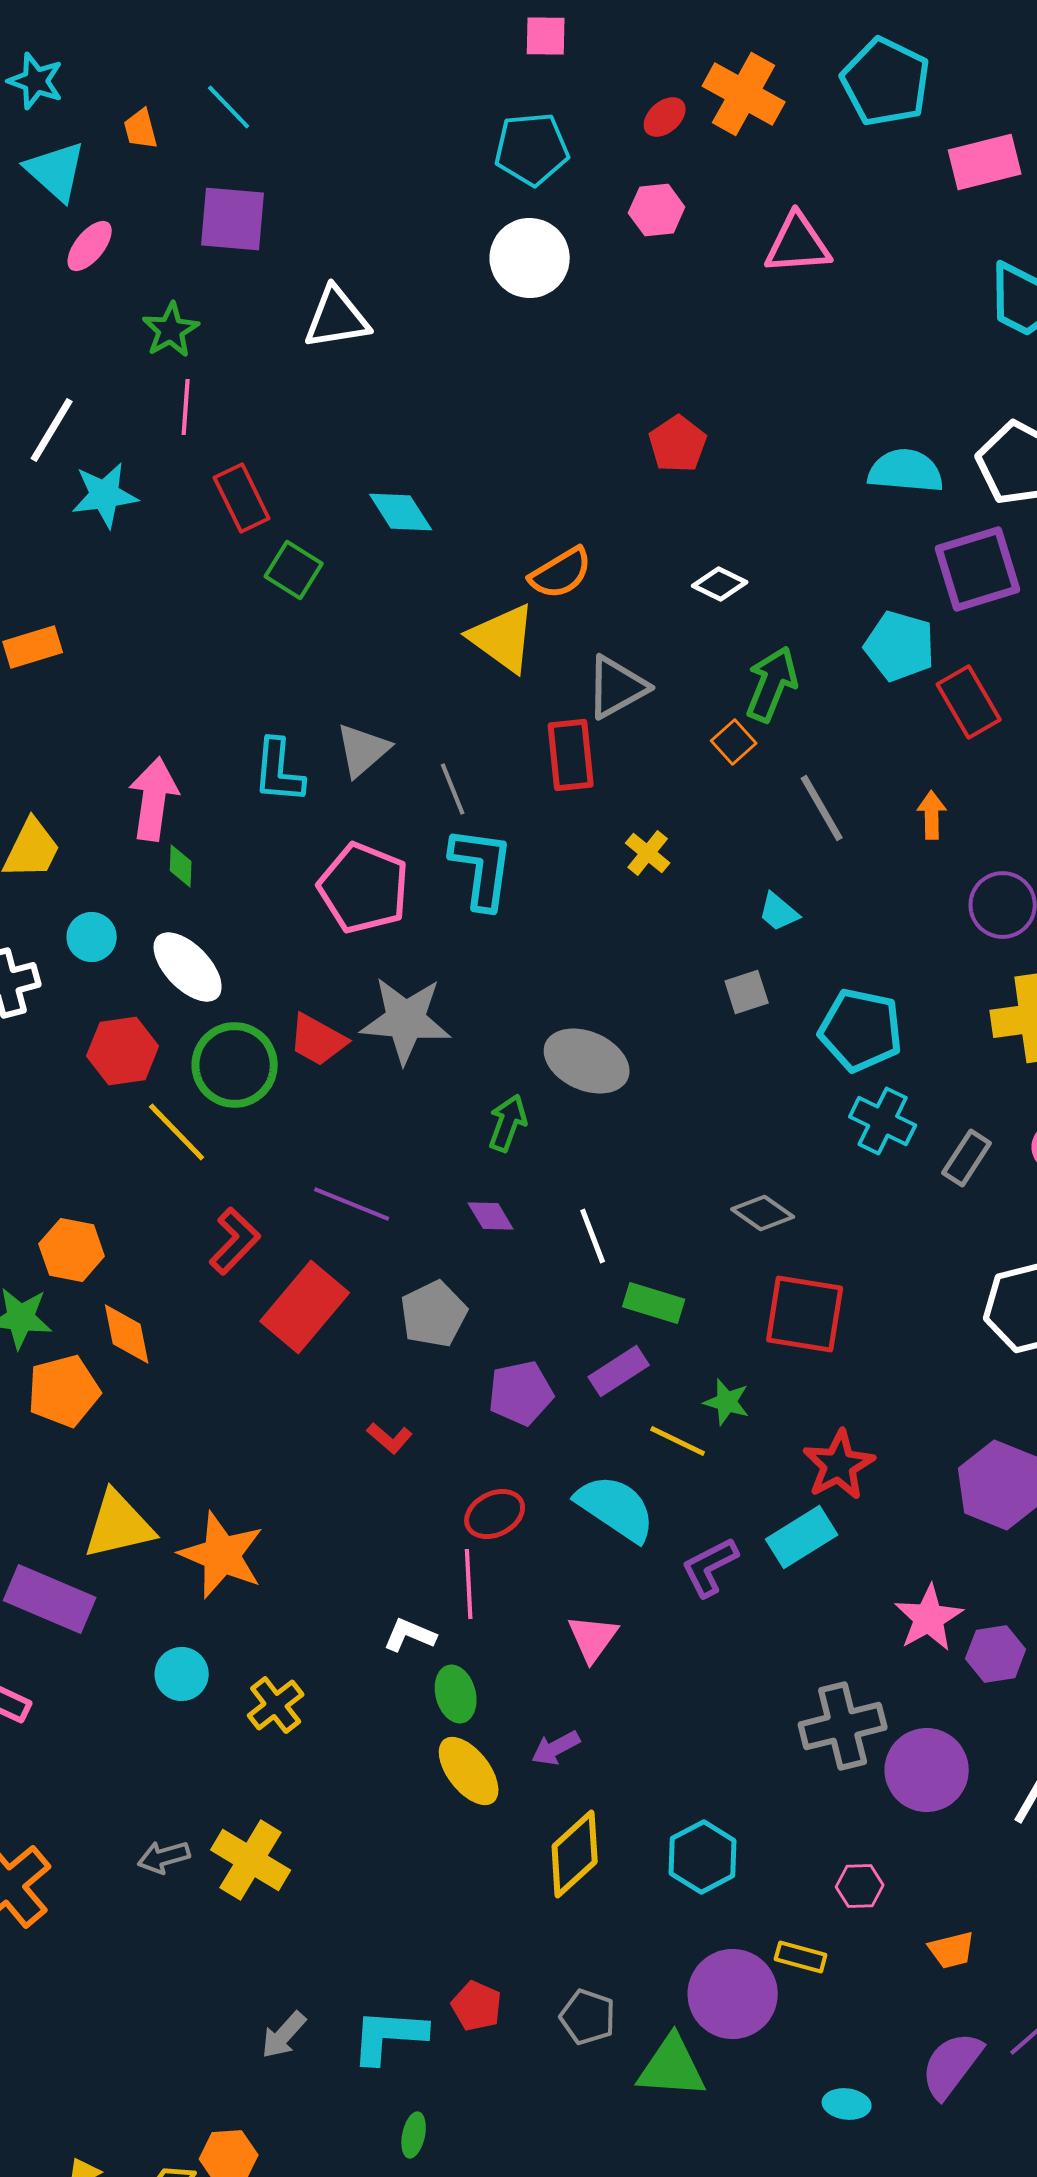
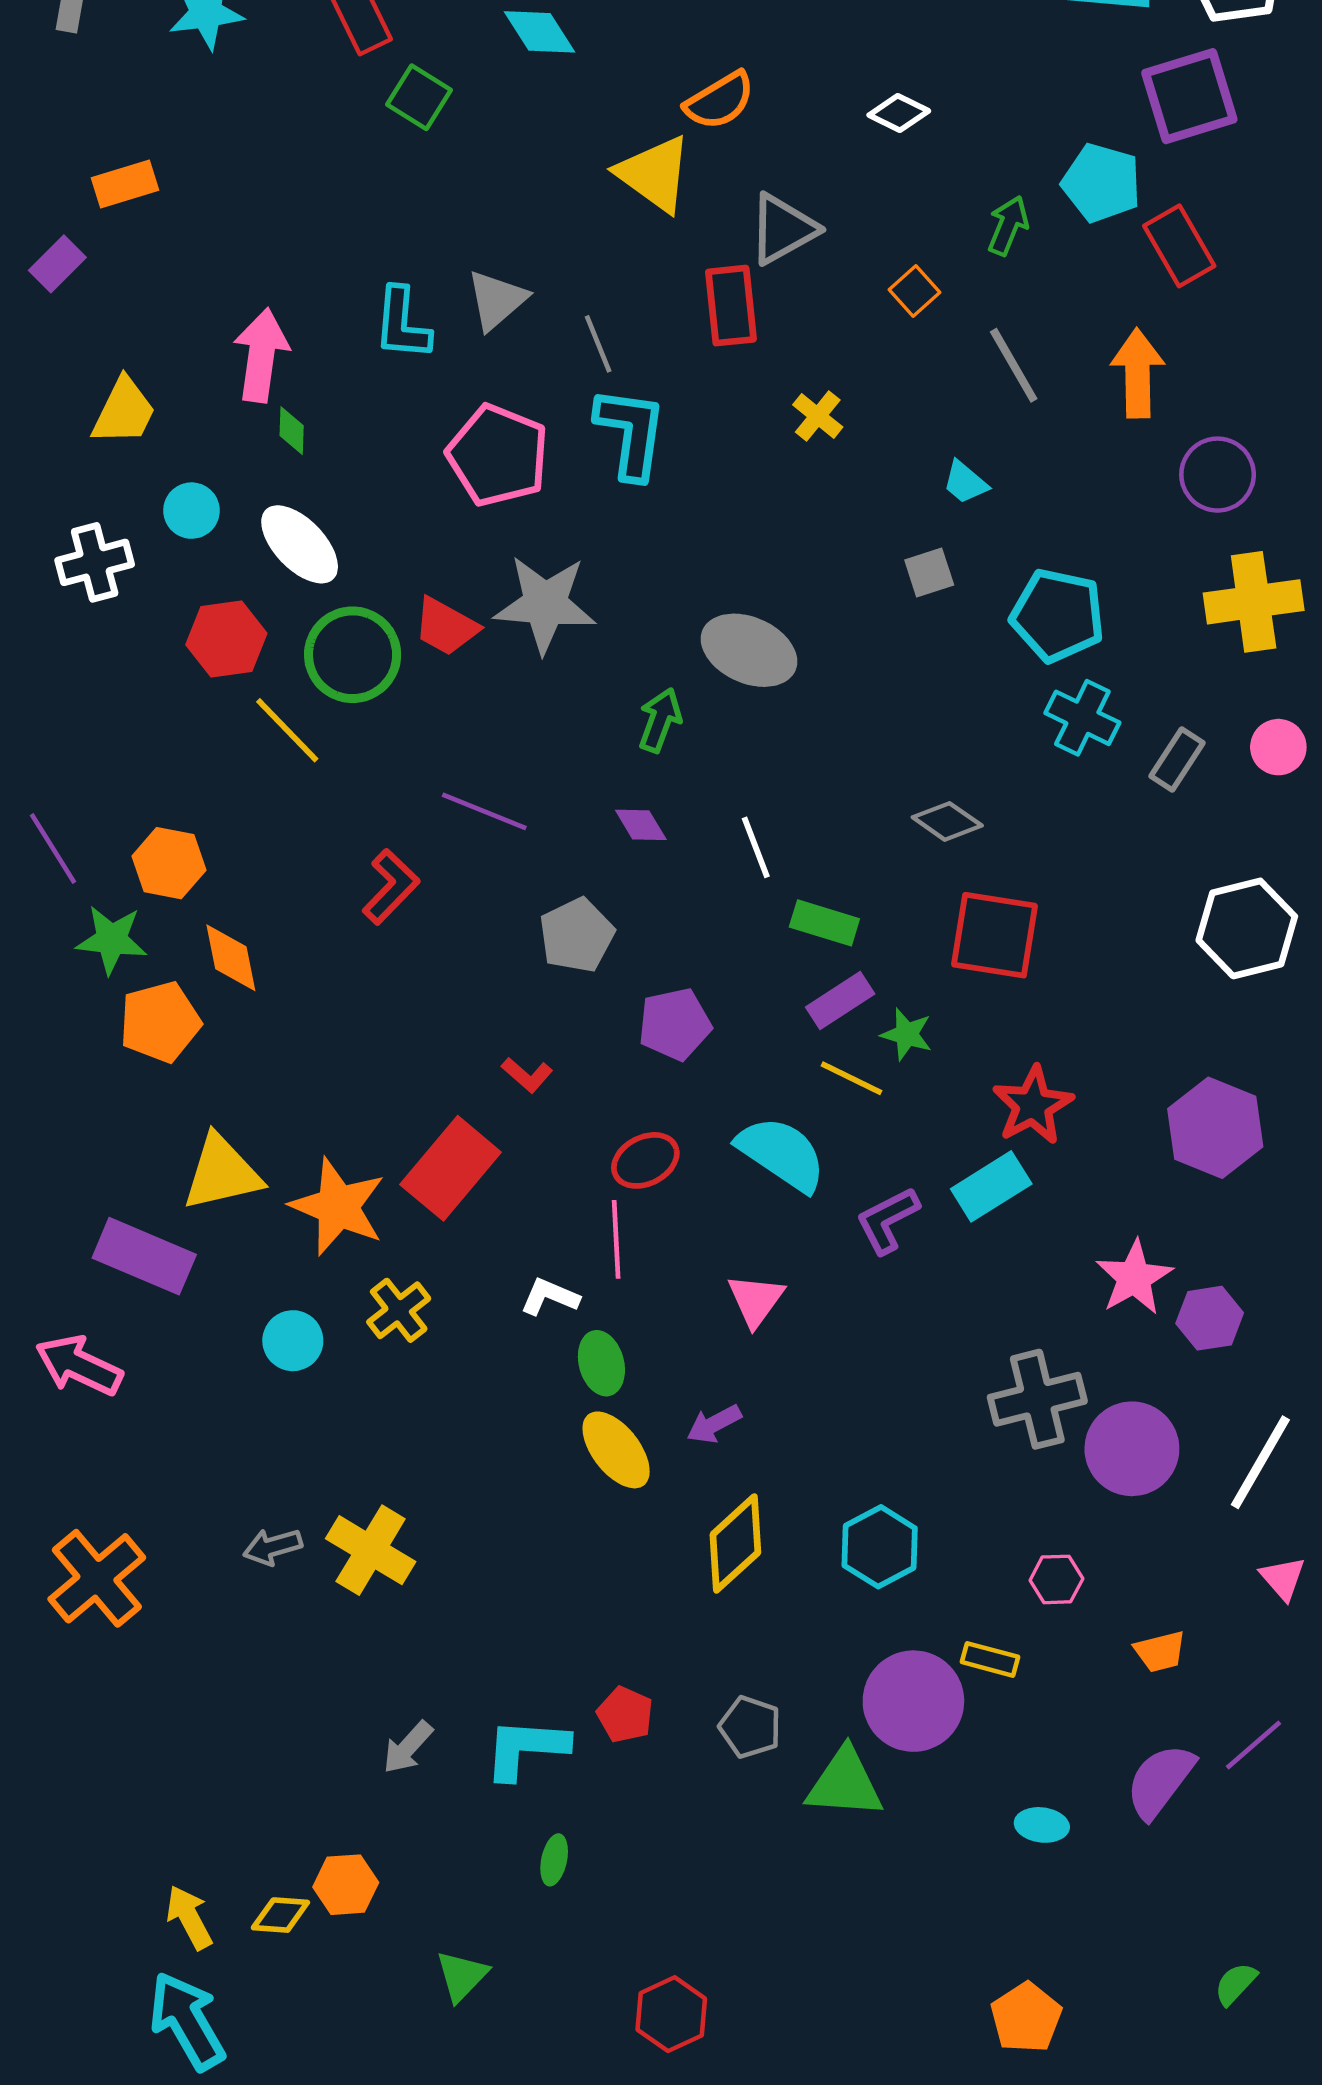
green arrow: (772, 684) -> (1008, 226), moved, size x0.7
orange arrow: (932, 815) -> (1138, 373), size x1.6
red L-shape: (235, 1241) -> (391, 887), moved
red rectangle: (305, 1307) -> (451, 1168), moved
purple rectangle: (619, 1371) -> (840, 1001), moved
yellow cross: (276, 1705) -> (399, 1310), moved

